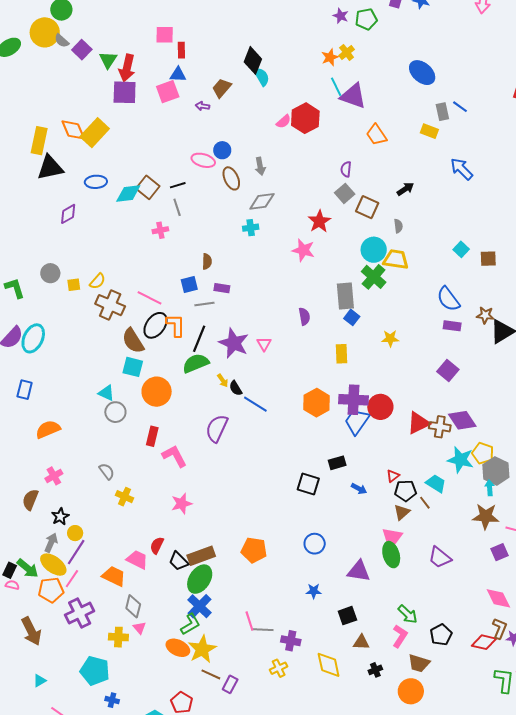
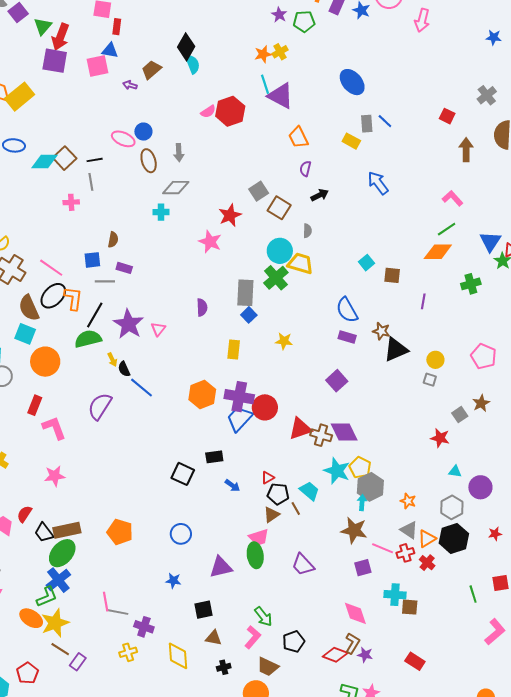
purple semicircle: (346, 169) -> (305, 169), moved
pink trapezoid: (392, 536) -> (259, 537), turned -35
purple triangle: (359, 571) -> (221, 567), turned -30

